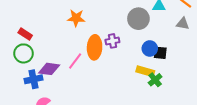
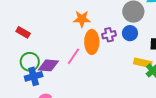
orange star: (76, 18) -> (82, 19), moved
blue circle: (150, 48) -> (130, 33), moved
green circle: (24, 53) -> (30, 62), moved

